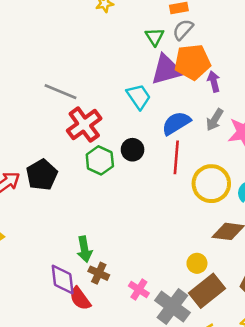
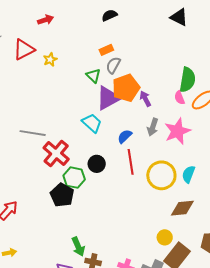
blue semicircle: (176, 123) -> (125, 136), size x0.7
black pentagon: (42, 175) -> (62, 195), moved

